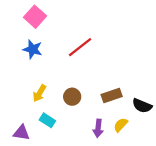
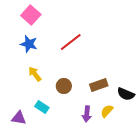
yellow arrow: (39, 93) -> (35, 74), moved, turned 112

